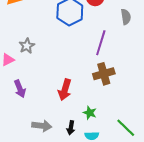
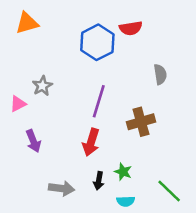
gray semicircle: (126, 17) -> (160, 74), moved
purple line: (101, 43) -> (99, 101), moved
black arrow: (71, 128) -> (99, 181), moved

